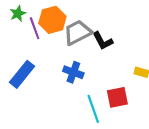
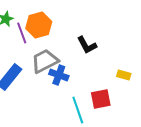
gray trapezoid: (78, 32) -> (45, 61), moved

